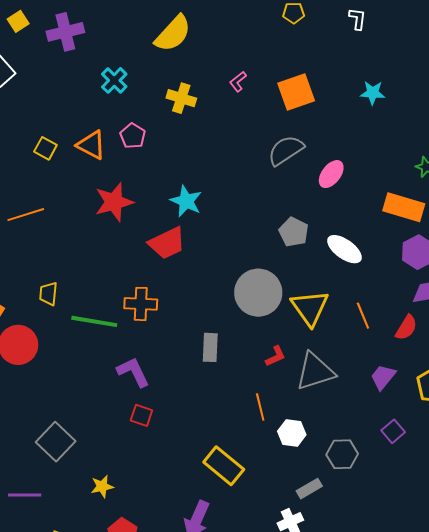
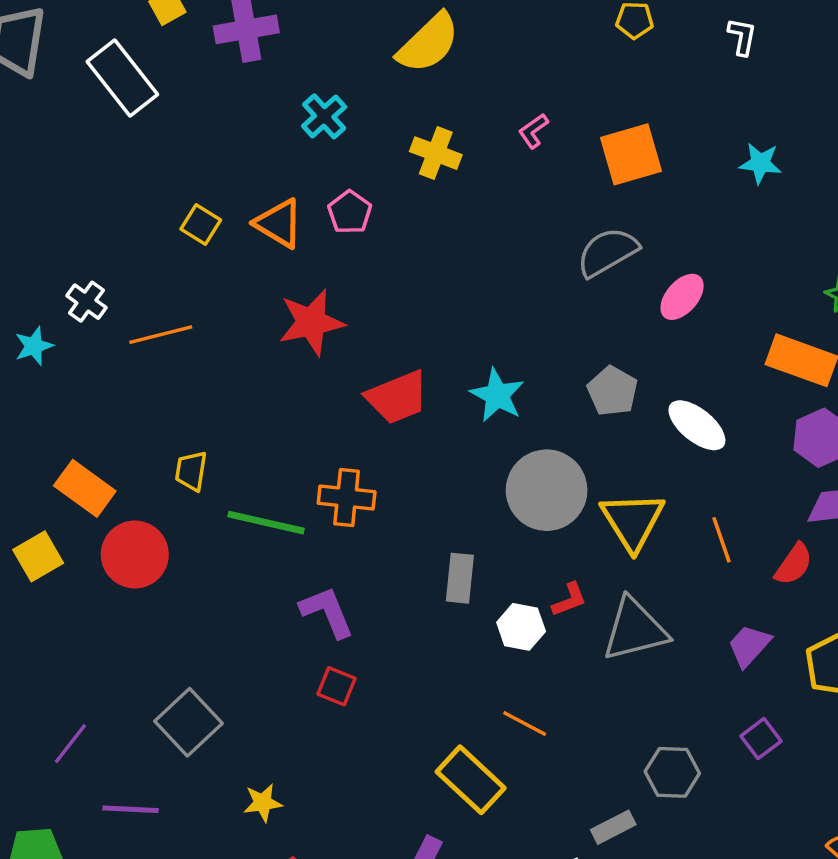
cyan star: (186, 201) -> (497, 395), moved
orange line: (260, 407) -> (525, 723), moved, turned -52
white hexagon: (292, 433) -> (521, 627), moved

